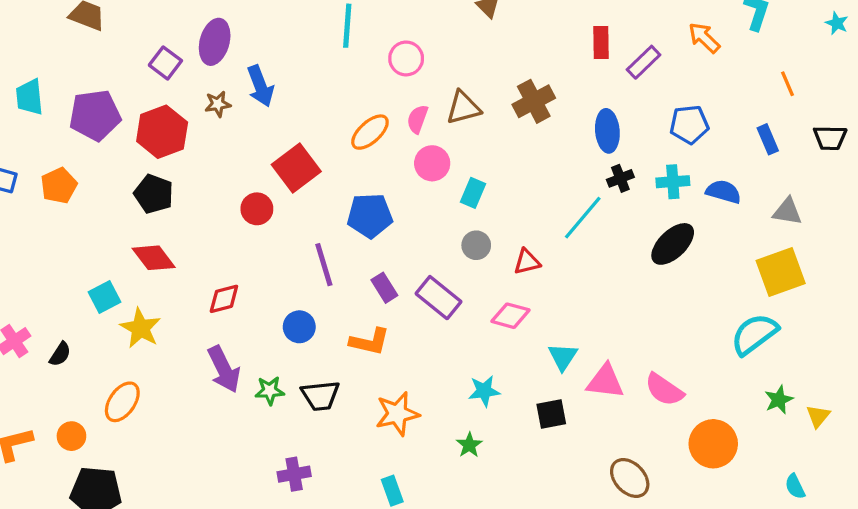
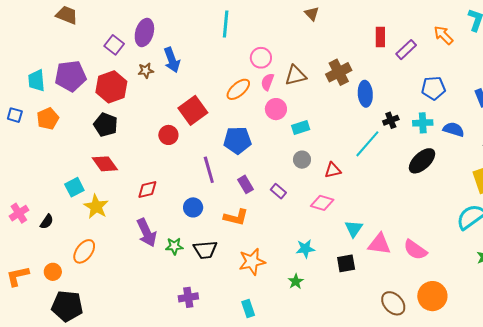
pink circle: (406, 58) -> (261, 58), moved
cyan trapezoid: (30, 97) -> (36, 80), moved
blue ellipse: (607, 131) -> (365, 94), moved
cyan rectangle: (473, 193) -> (301, 128), turned 48
purple rectangle: (438, 298) -> (278, 191), size x0.6
orange circle: (713, 444) -> (432, 296), moved

